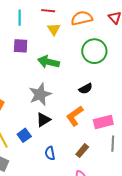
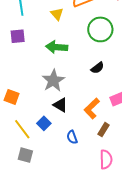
purple square: (21, 46) -> (18, 36), moved
orange L-shape: (75, 116) -> (92, 108), moved
black triangle: (43, 120) -> (60, 105), turned -49

